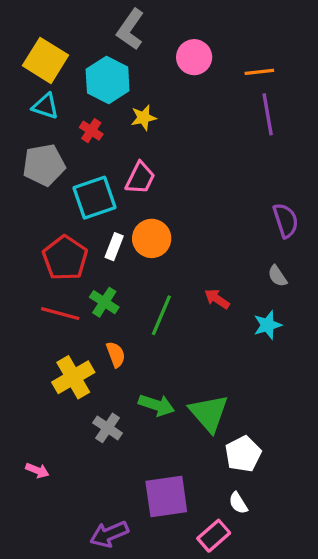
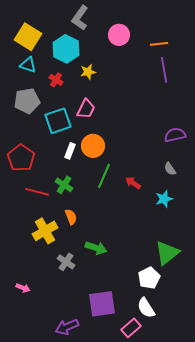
purple semicircle: (286, 220) -> (175, 135), turned -85
red pentagon: (65, 258) -> (21, 158), moved
green line: (161, 315) -> (104, 176), moved
green triangle: (209, 413) -> (167, 253), moved, turned 32
white semicircle: (238, 503) -> (146, 308), size x1.5

